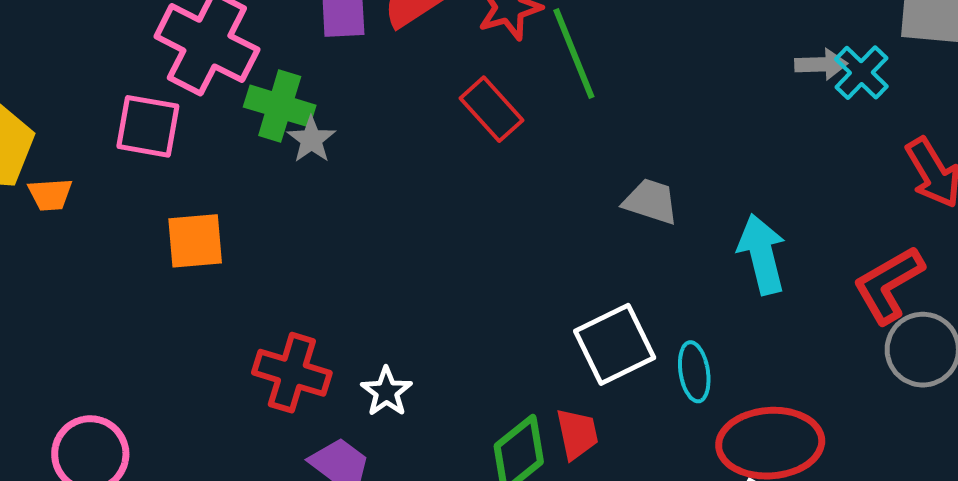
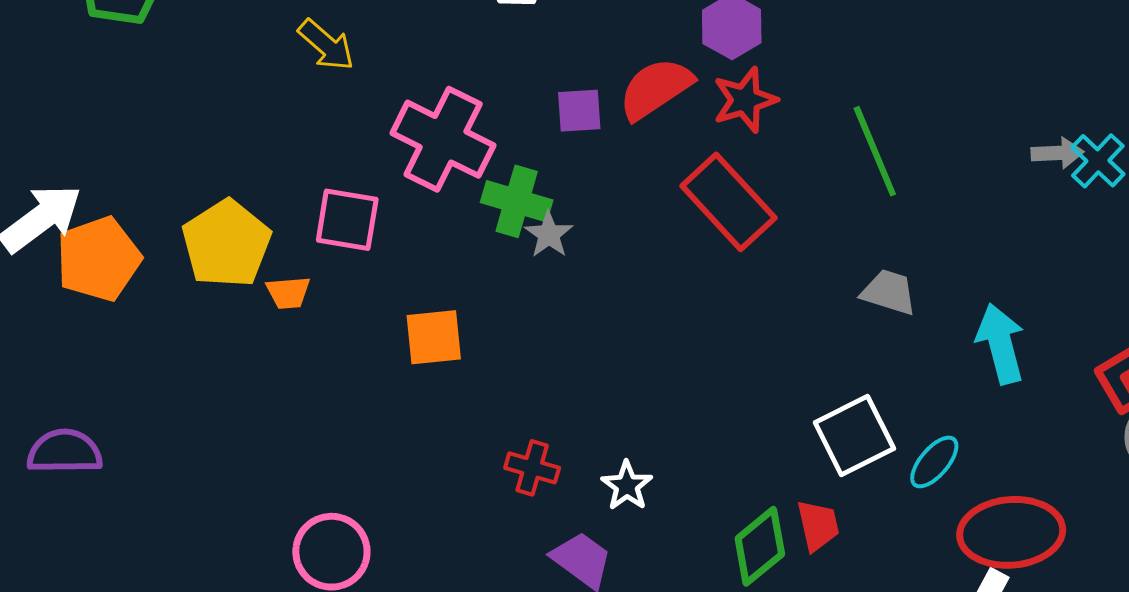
green line: (574, 53) -> (875, 151), moved
red rectangle: (492, 109) -> (728, 202), size x1.5
pink square: (148, 126) -> (347, 220), moved
cyan ellipse: (694, 372) -> (934, 462), turned 50
red cross: (292, 373) -> (532, 468), size x0.7

